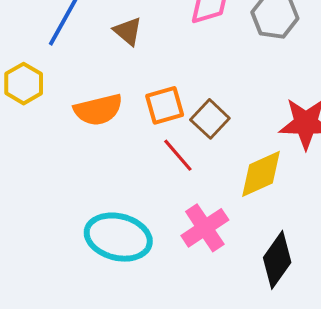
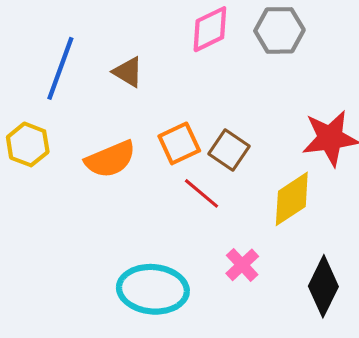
pink cross: (205, 228) -> (242, 265), size x0.7

